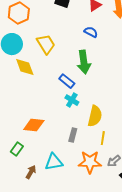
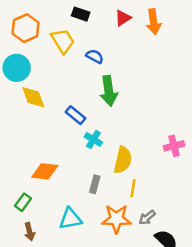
blue semicircle: (91, 32) -> (95, 56), moved
yellow trapezoid: (46, 44) -> (63, 41), moved
blue rectangle: (67, 81) -> (76, 115), moved
brown arrow: (31, 172) -> (29, 232), moved, turned 136

